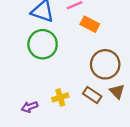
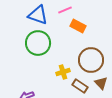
yellow cross: (60, 97) -> (63, 72), moved

